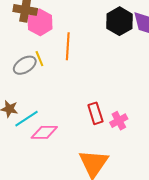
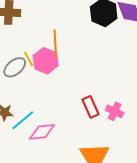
pink hexagon: (40, 22) -> (46, 61), moved
pink cross: (119, 121) -> (115, 111), turned -30

